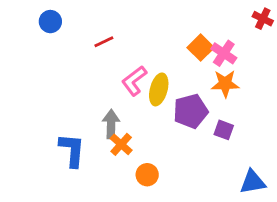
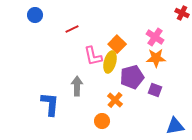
orange square: (201, 48) -> (117, 44), moved
pink L-shape: (134, 81) -> (93, 56), turned -65
orange cross: (121, 144) -> (115, 100), moved

